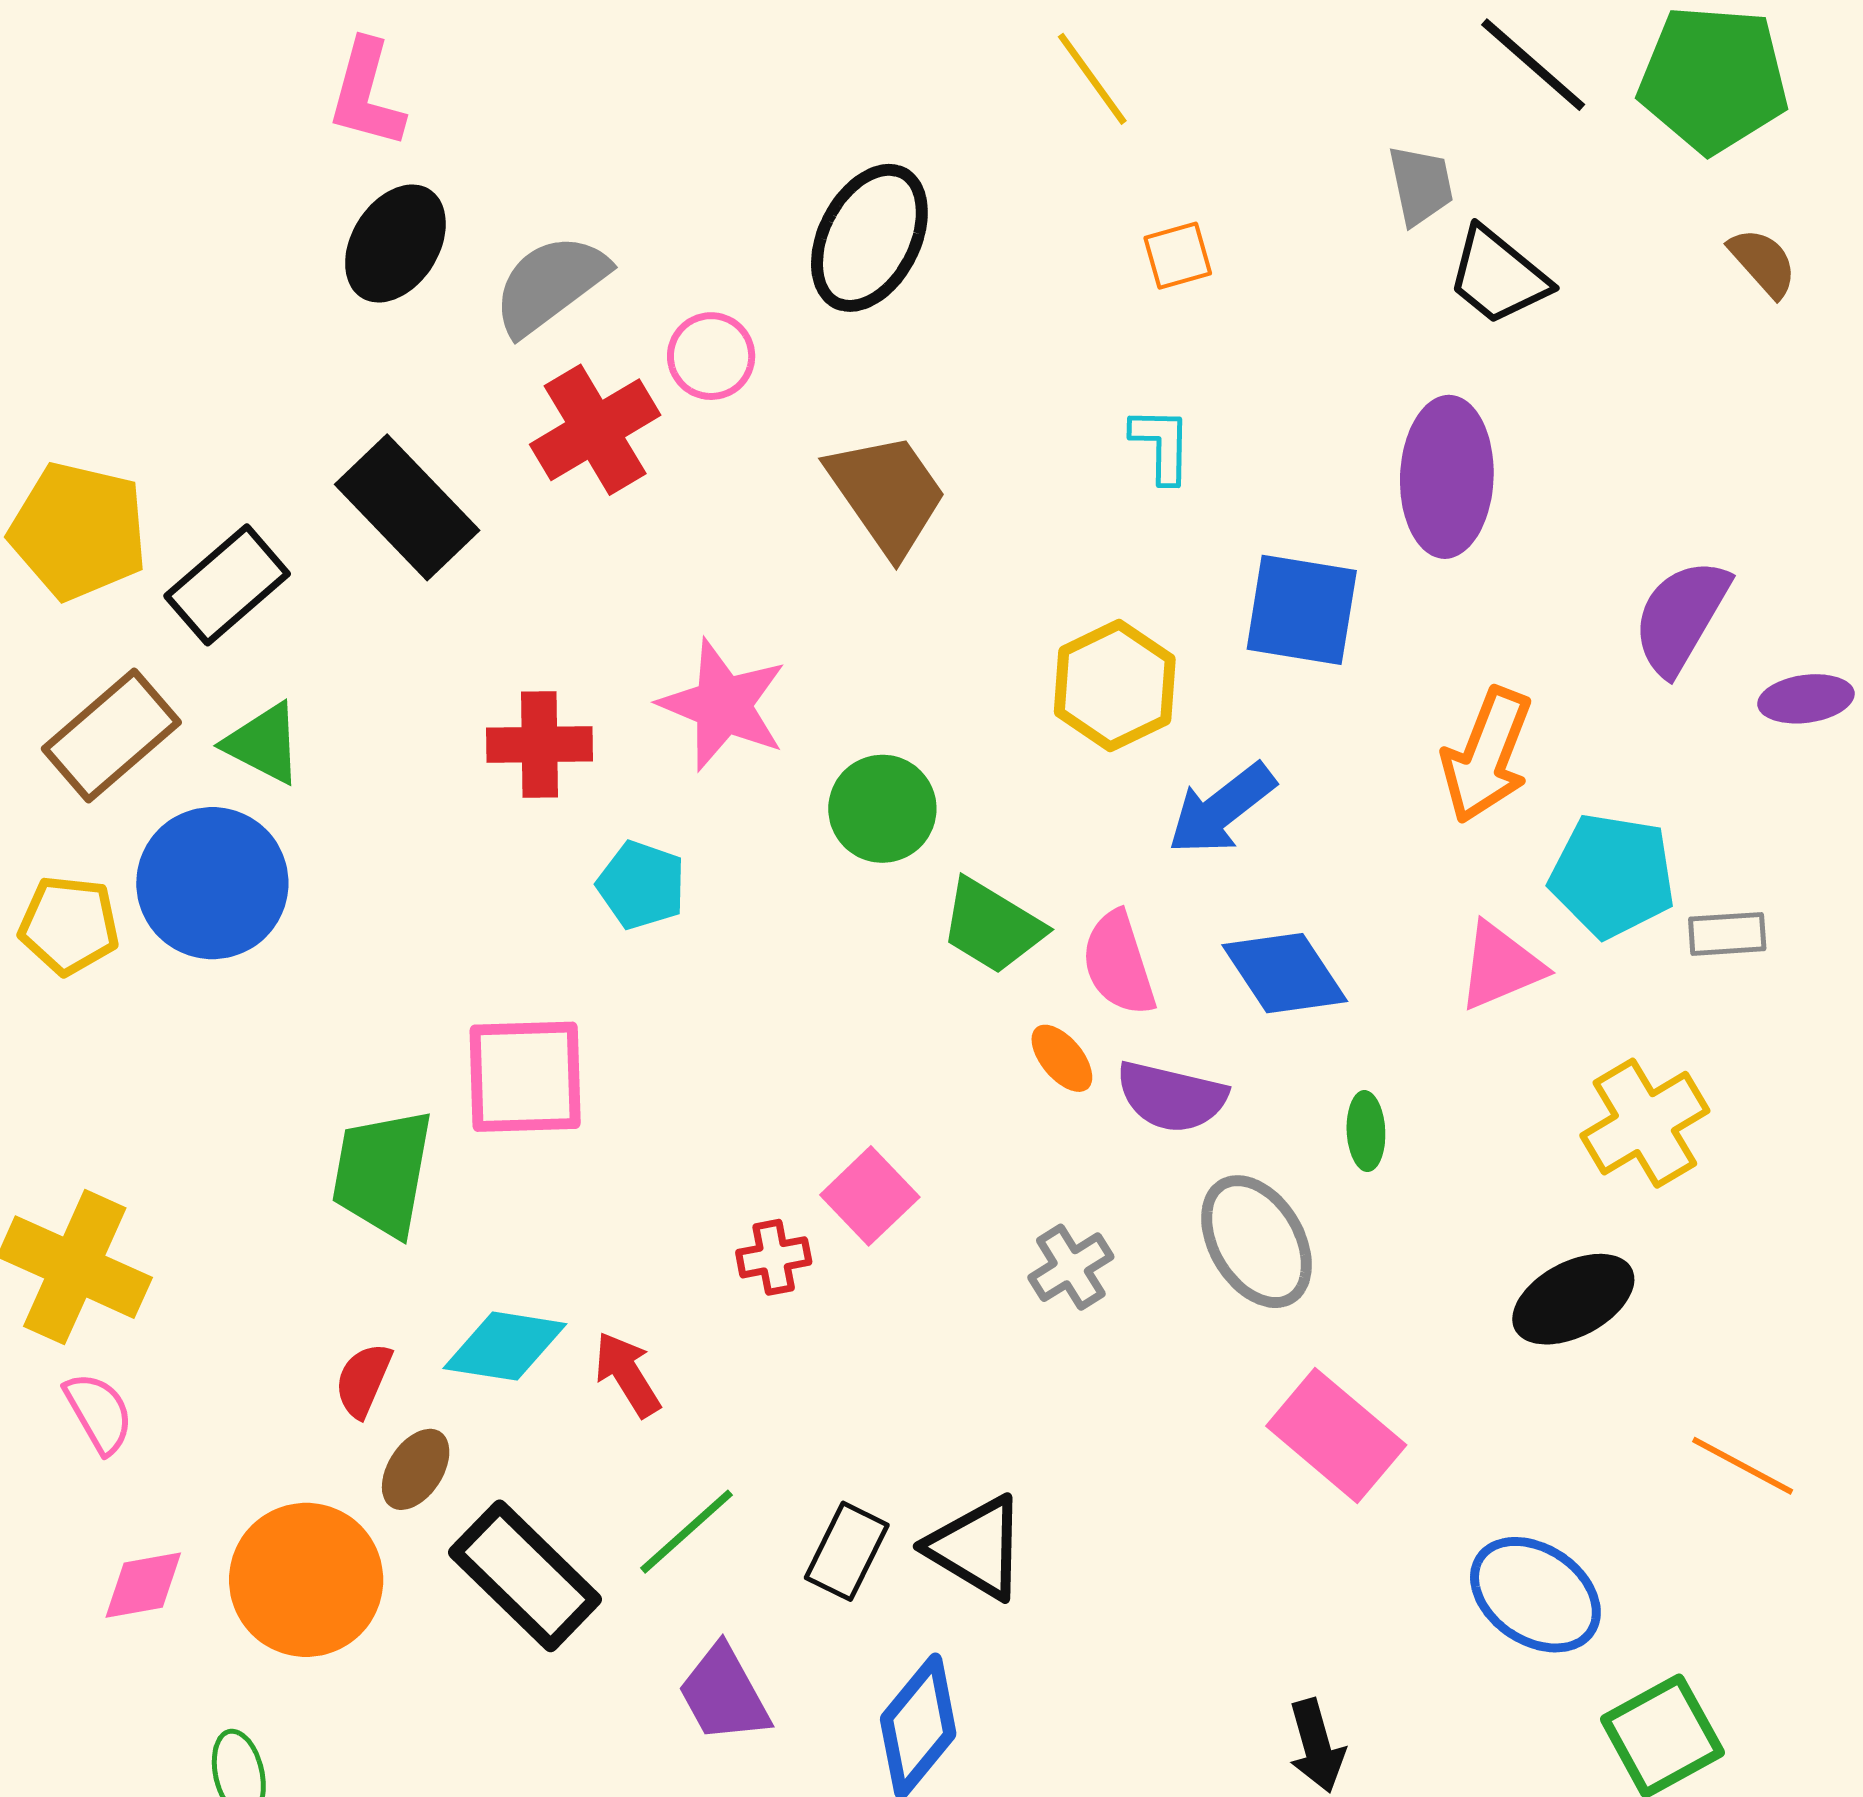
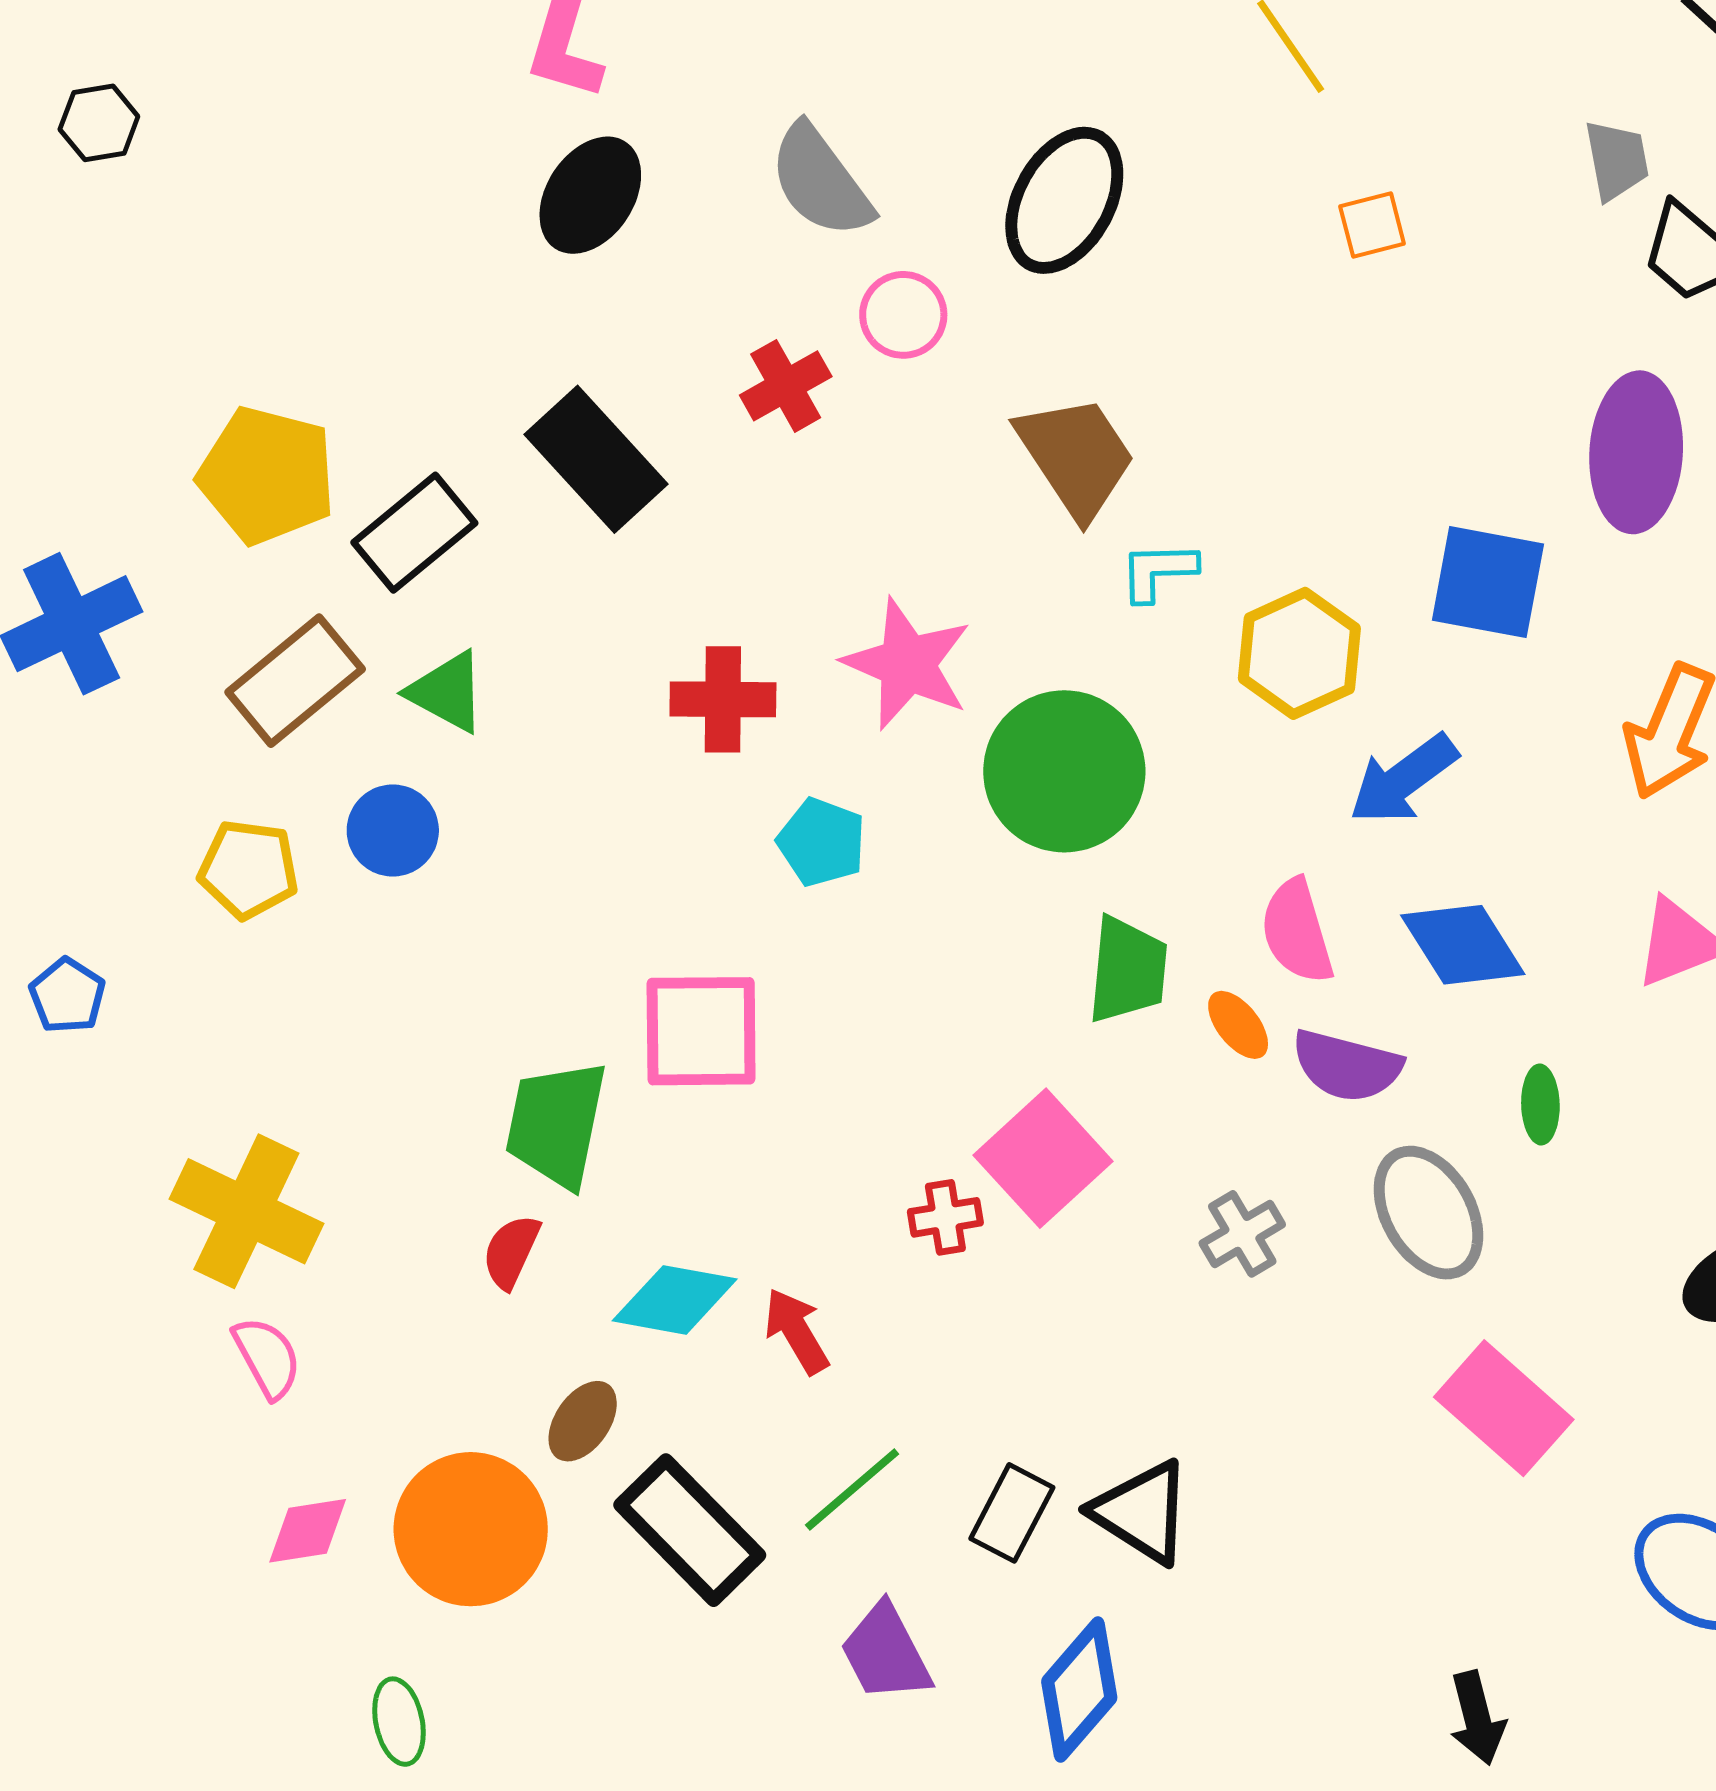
gray semicircle: (550, 284) -> (820, 181), moved, turned -91
red cross: (595, 430) -> (786, 386), size x0.7
cyan L-shape: (1161, 445) -> (1158, 571), moved, turned -94
green circle: (882, 809) -> (1064, 771), size x1.5
blue circle: (212, 883) -> (393, 830), size x0.6
green trapezoid: (992, 926) -> (1128, 970), moved, turned -117
pink square: (870, 1196) -> (1043, 1158), size x1.4
red semicircle: (363, 1380) -> (511, 1252), moved

